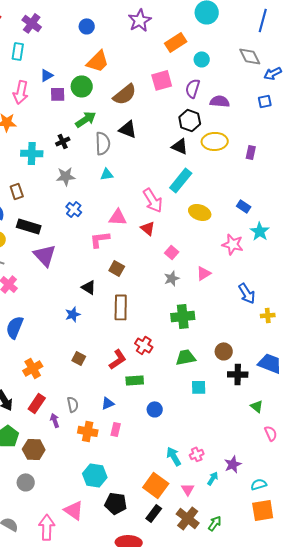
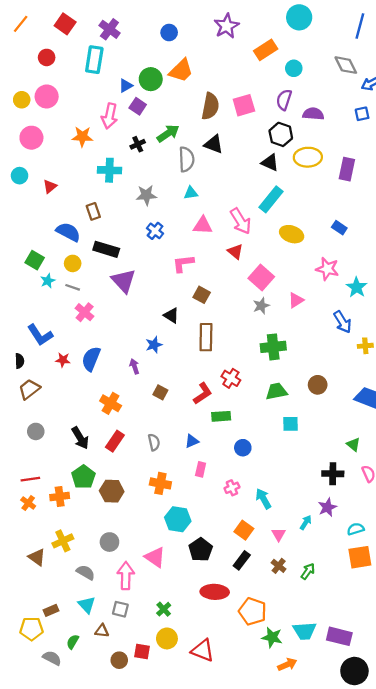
cyan rectangle: (18, 51) -> (94, 60), size x1.4
pink square: (162, 80) -> (244, 105), moved
green circle: (82, 86) -> (151, 79), moved
pink arrow: (21, 92) -> (109, 116), moved
purple square: (58, 94) -> (138, 106), turned 35
brown semicircle: (125, 94) -> (210, 106), turned -40
black cross: (63, 141) -> (138, 144), moved
purple rectangle: (251, 152) -> (347, 169), size x1.5
pink triangle: (118, 217) -> (203, 225), moved
cyan star: (260, 231) -> (357, 287), moved
pink square: (172, 252) -> (261, 278), size x1.6
orange cross: (33, 368) -> (111, 403), turned -30
black cross: (238, 374) -> (333, 474), moved
purple arrow: (55, 420) -> (134, 366), moved
orange cross: (88, 431) -> (160, 483), moved
pink cross: (197, 454) -> (232, 488), moved
gray circle: (26, 482) -> (109, 542), moved
orange square: (156, 485) -> (244, 530), size x0.7
black pentagon: (116, 503) -> (201, 550), turned 30
brown cross: (188, 518) -> (279, 566), size x0.6

